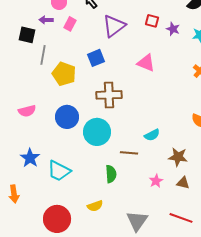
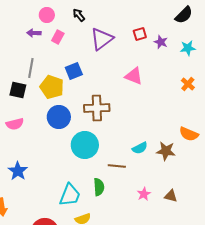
red square: (152, 21) -> (140, 34), turned -32
black square: (27, 35) -> (18, 90), moved
blue square: (96, 58) -> (74, 71), moved
blue circle: (67, 117) -> (59, 117), moved
brown star: (178, 157) -> (166, 151), moved
cyan trapezoid: (59, 171) -> (70, 195), moved, turned -95

